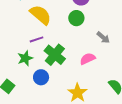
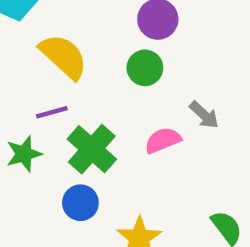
pink semicircle: (88, 59) -> (163, 140), moved
blue circle: (41, 77) -> (80, 203), moved

